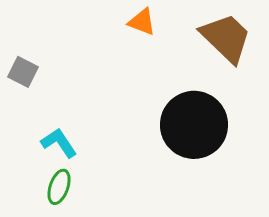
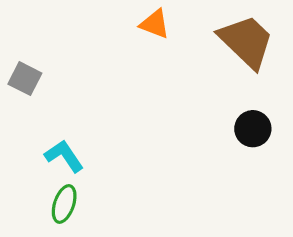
black circle: (194, 125) -> (253, 129), moved, size x0.5

